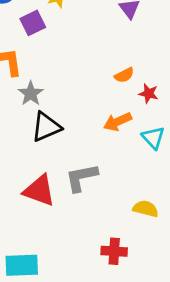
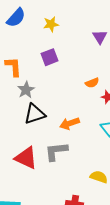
purple square: (33, 23) -> (49, 57), moved
orange arrow: (118, 122) -> (70, 123), moved

